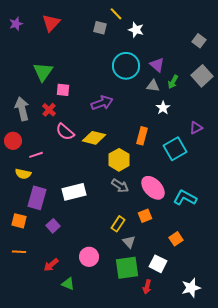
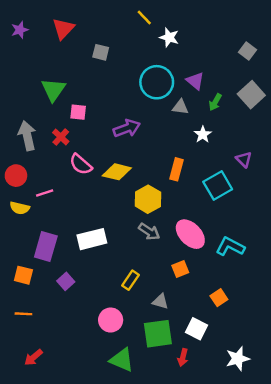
gray square: (100, 28) -> (101, 52), moved
gray triangle: (153, 86) -> (180, 107), moved
purple triangle: (196, 128) -> (244, 159), turned -48
yellow semicircle: (23, 174) -> (20, 208), moved
yellow rectangle: (118, 224) -> (131, 280), moved
gray triangle: (129, 242) -> (160, 301), turned -32
red arrow: (51, 265) -> (33, 357), moved
green triangle: (68, 284) -> (122, 360), moved, size x1.5

